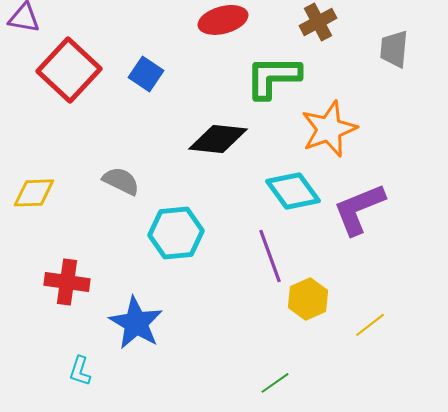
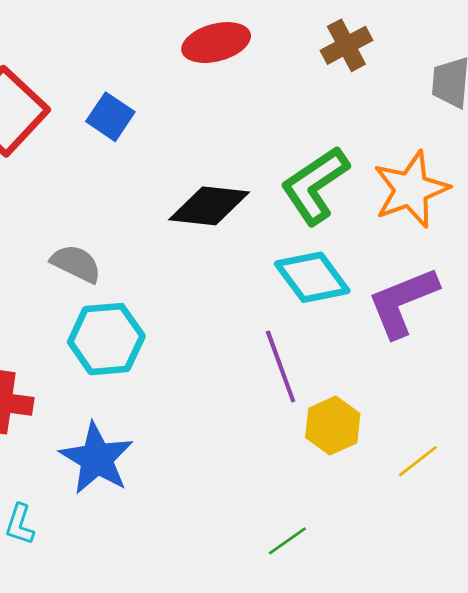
green L-shape: (273, 77) -> (315, 185), moved, turned -34
orange star: (329, 129) -> (411, 189), moved
cyan hexagon: (176, 233) -> (106, 339), moved

